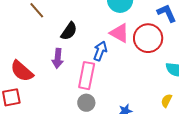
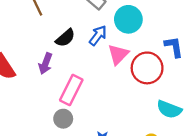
pink triangle: (119, 33) -> (118, 54), turned 30
blue arrow: (100, 51) -> (98, 35), moved

